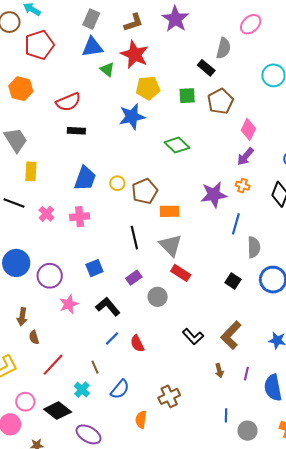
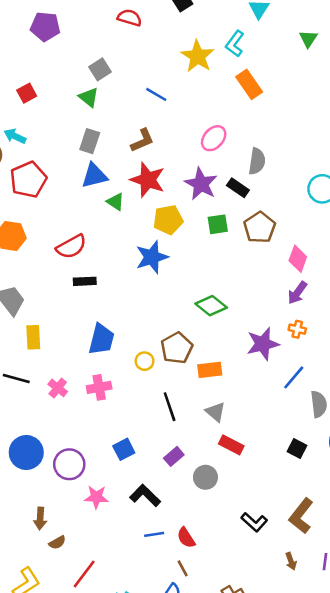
purple star: (175, 19) -> (201, 184), moved
pink ellipse: (251, 24) -> (214, 138), moved
green diamond: (177, 145) -> (211, 306), moved
yellow circle: (117, 183) -> (145, 361), moved
blue line: (236, 224) -> (294, 377), turned 30
gray triangle: (171, 245) -> (215, 412), size x0.7
pink star: (69, 304) -> (96, 497), turned 30
brown semicircle: (34, 337) -> (57, 543), turned -96
blue line: (112, 339) -> (154, 534), turned 42
brown line: (95, 367) -> (183, 568), moved

